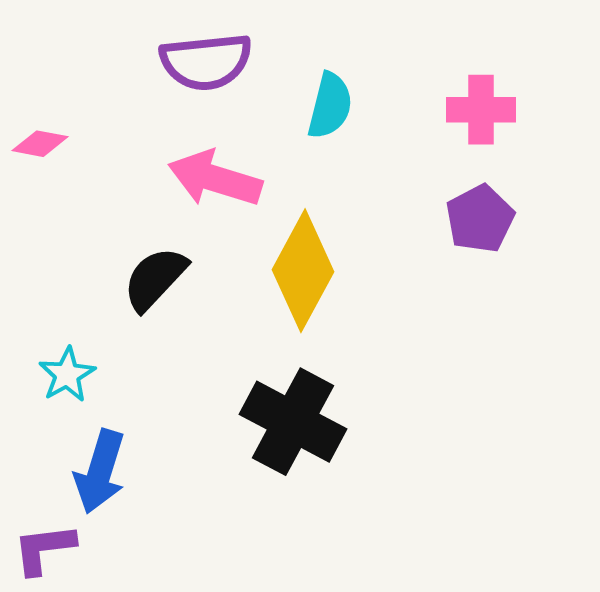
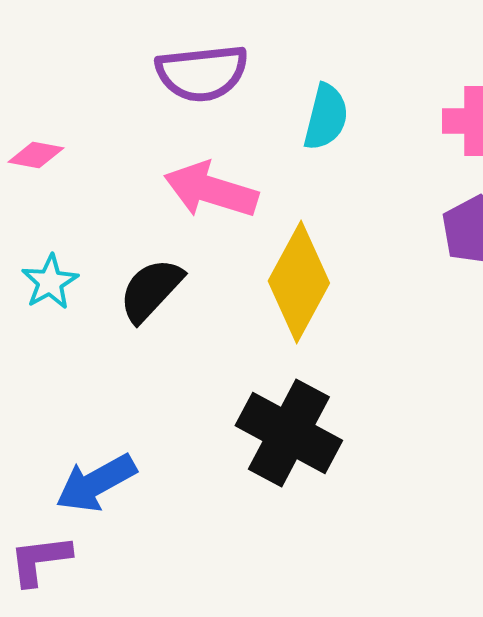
cyan star: (67, 375) -> (50, 282), moved
blue arrow: (100, 472) -> (96, 483), turned 44

